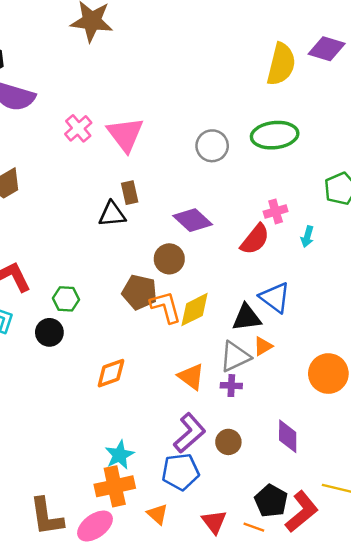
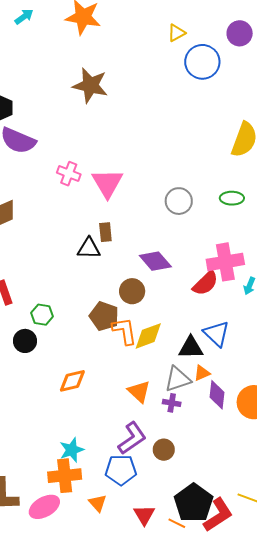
pink cross: (78, 128) -> (69, 174), turned -35
green ellipse: (275, 135) -> (232, 198), size x0.6
pink cross: (276, 211) -> (225, 262), size x1.8
purple diamond: (288, 436) -> (217, 395), moved
black pentagon: (271, 501) -> (194, 503), size x1.4

